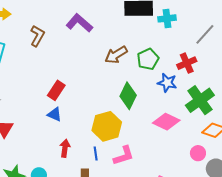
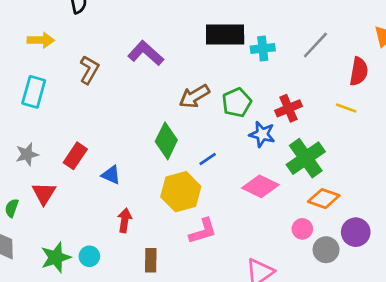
gray line: (205, 34) -> (315, 45), moved
red rectangle: (56, 90) -> (75, 156), moved
green diamond: (128, 96) -> (166, 141), moved
blue line: (96, 154) -> (208, 159), moved, turned 64

